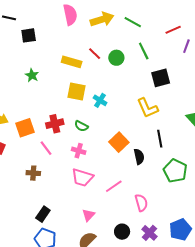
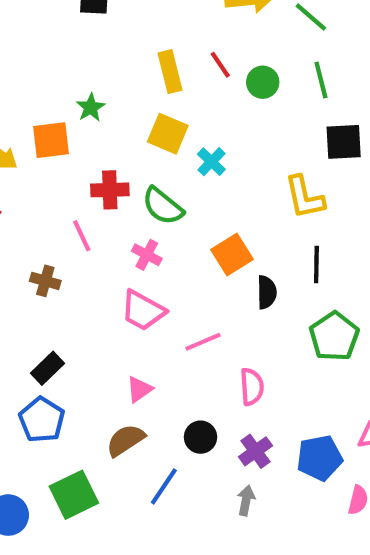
yellow rectangle: (72, 62) -> (170, 72), turned 48
green star: (32, 75) -> (91, 108), moved
green semicircle: (81, 126) -> (163, 206), size x1.5
orange square: (25, 128) -> (51, 140), moved

